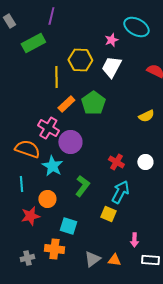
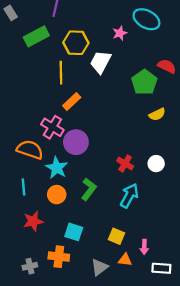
yellow hexagon: (80, 60) -> (76, 43), moved
white trapezoid: (111, 67) -> (100, 62), moved
green pentagon: (93, 103) -> (144, 82), moved
orange circle: (47, 199) -> (57, 195), moved
yellow square: (108, 214) -> (117, 236), moved
orange triangle: (114, 260) -> (125, 260), moved

